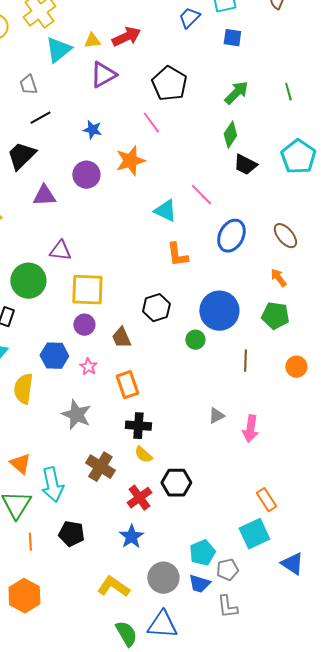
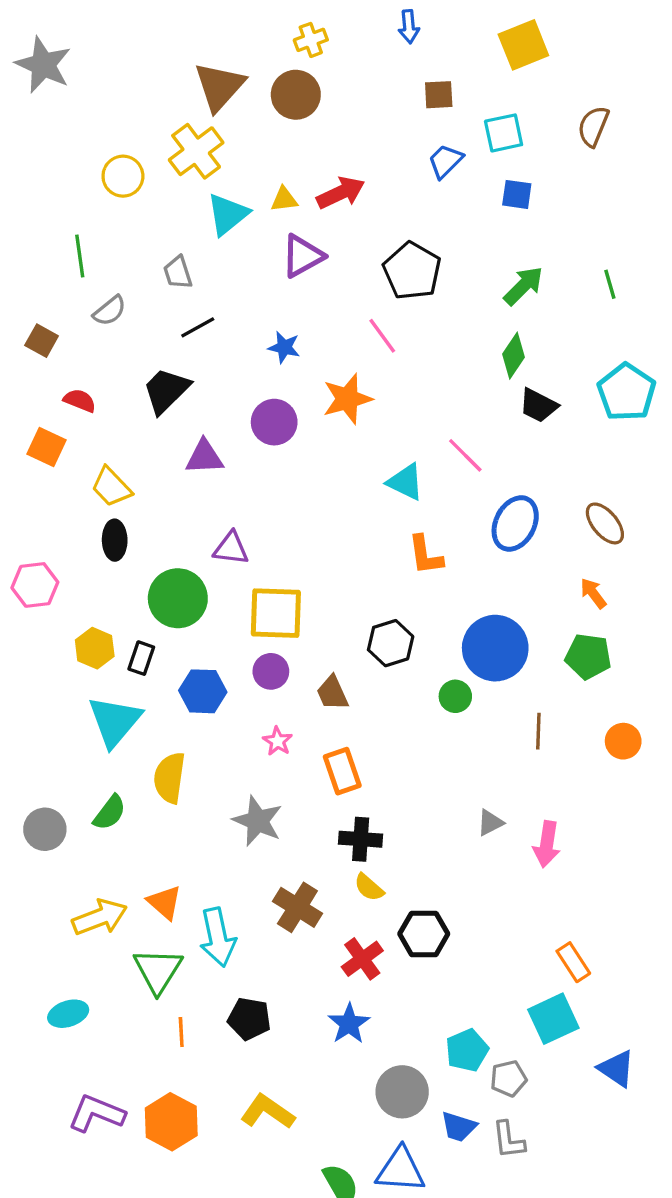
blue hexagon: (54, 356) -> (203, 691), moved
blue trapezoid: (199, 584) -> (459, 1127), moved
yellow L-shape: (113, 587) -> (268, 1112), moved

